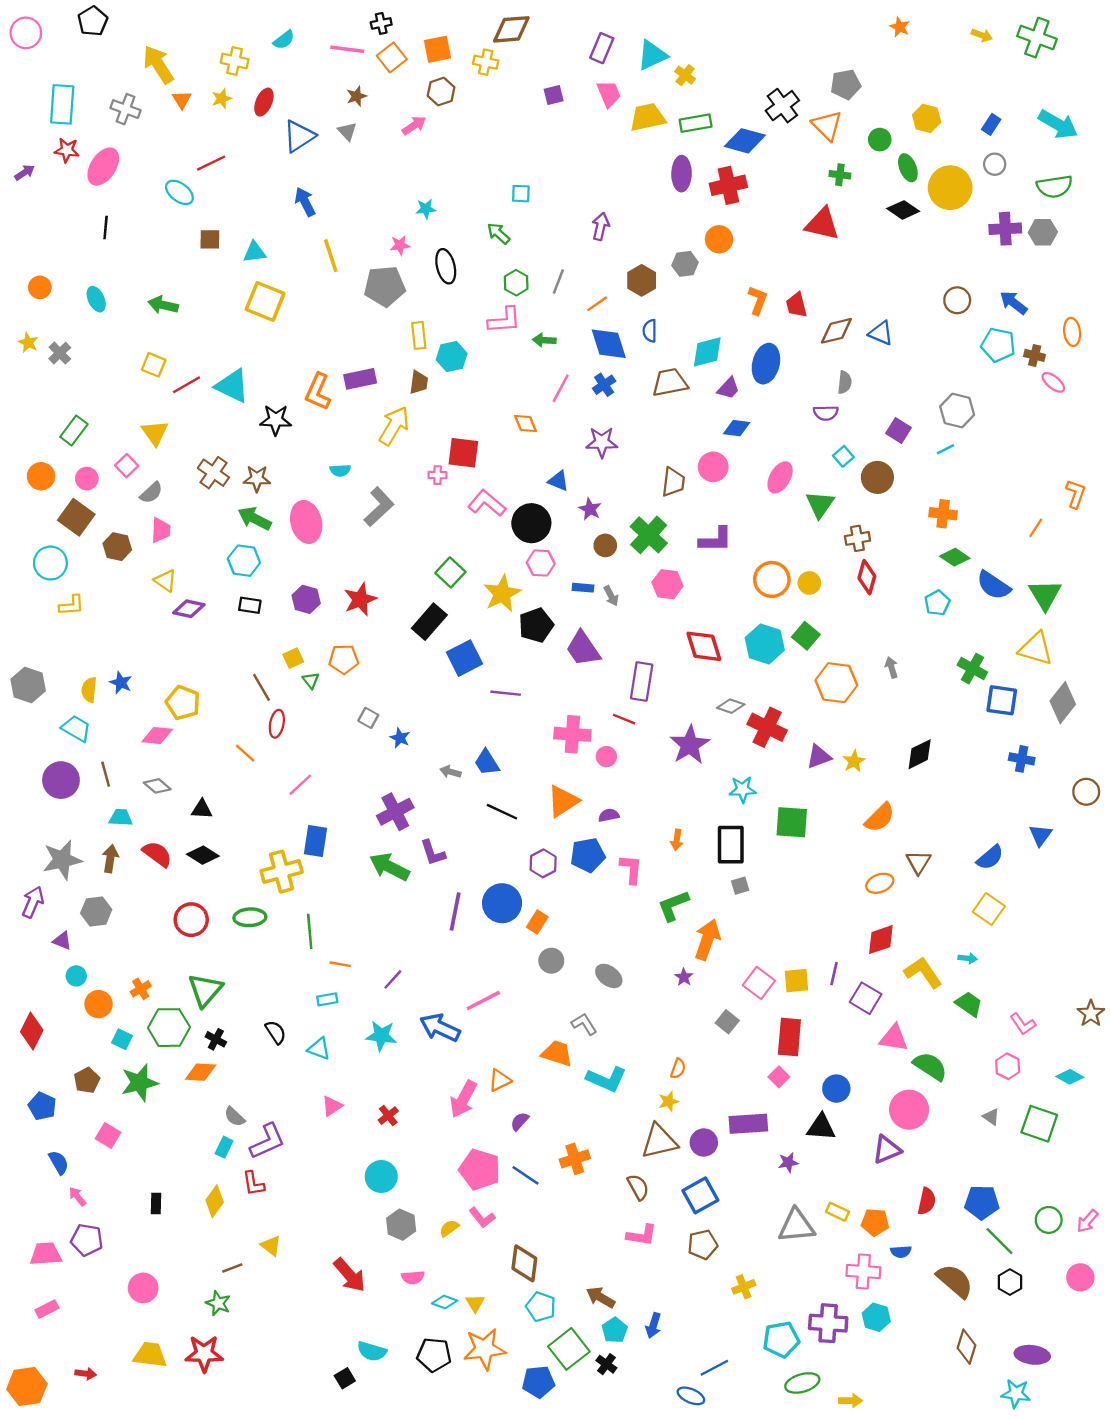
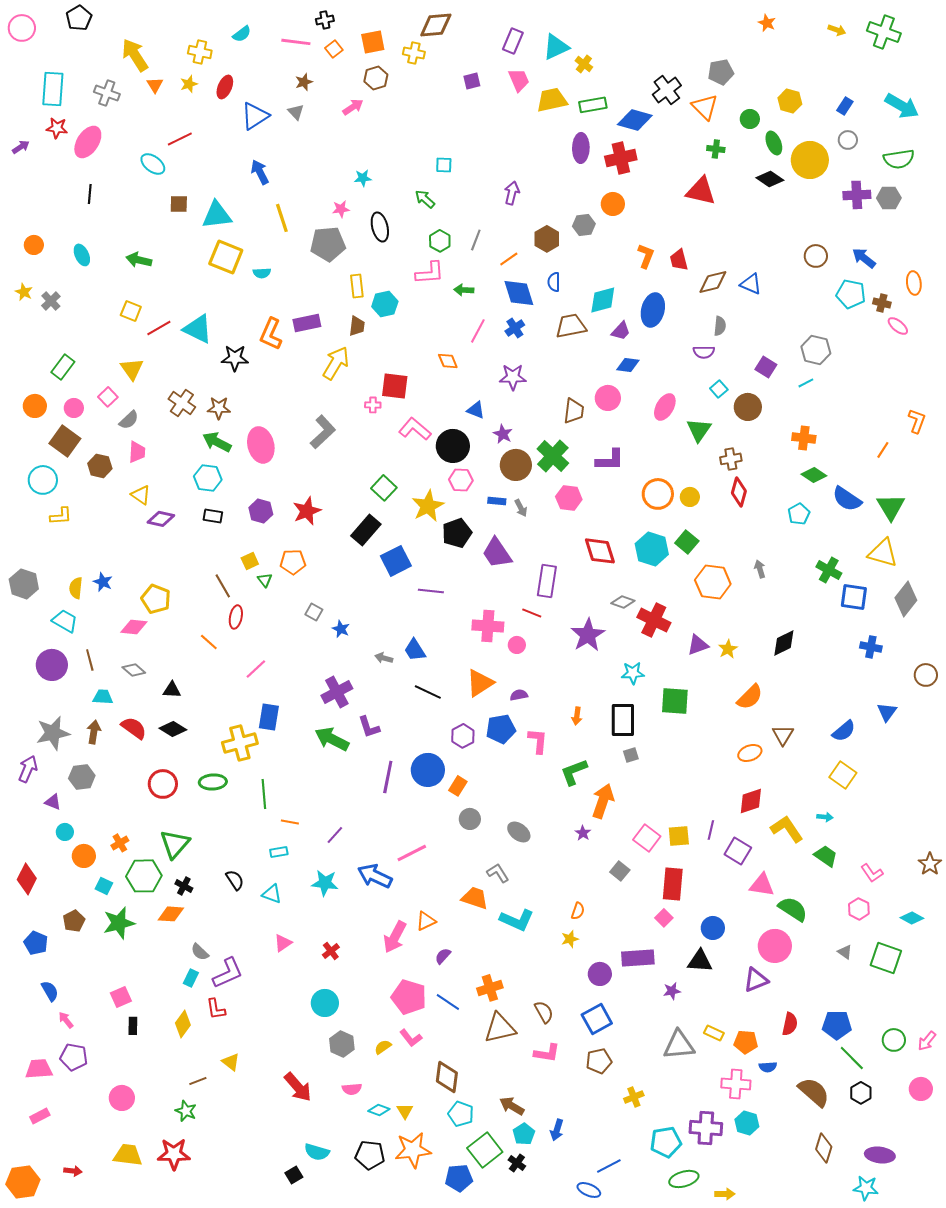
orange square: (392, 57) -> (334, 49), size x0.7
cyan triangle: (255, 252) -> (217, 215), size x1.5
cyan semicircle: (340, 470) -> (262, 273), moved
brown circle: (605, 545) -> (516, 465), size x1.6
pink square: (108, 1135) -> (121, 997), moved, turned 35
brown triangle: (659, 1141) -> (500, 1028), moved

